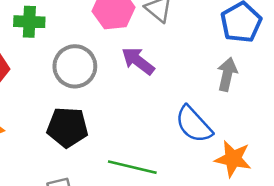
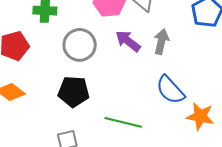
gray arrow: (227, 74) -> (161, 42), moved

